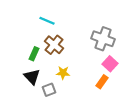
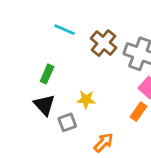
brown cross: (54, 45) -> (104, 43), moved

